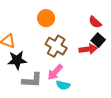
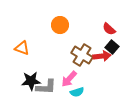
brown cross: (56, 46) -> (82, 55), moved
black star: (17, 60) -> (31, 81), moved
cyan semicircle: (63, 85) -> (77, 92), turned -32

